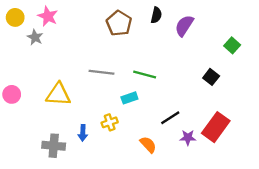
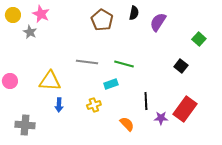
black line: (170, 118) -> (146, 101), turned -60
blue arrow: (83, 133) -> (59, 105), moved
gray cross: (54, 146) -> (25, 125), moved

